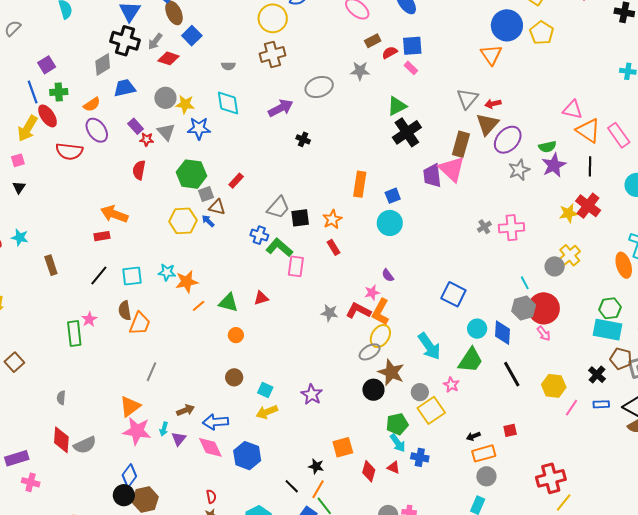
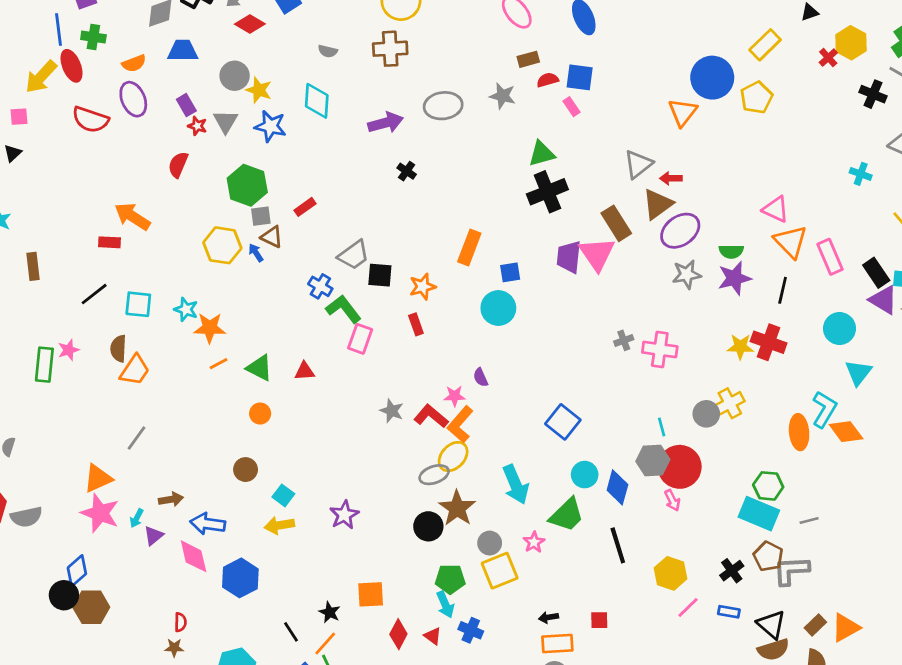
brown rectangle: (461, 144) -> (616, 223), turned -60
red cross: (588, 206) -> (769, 342), turned -30

